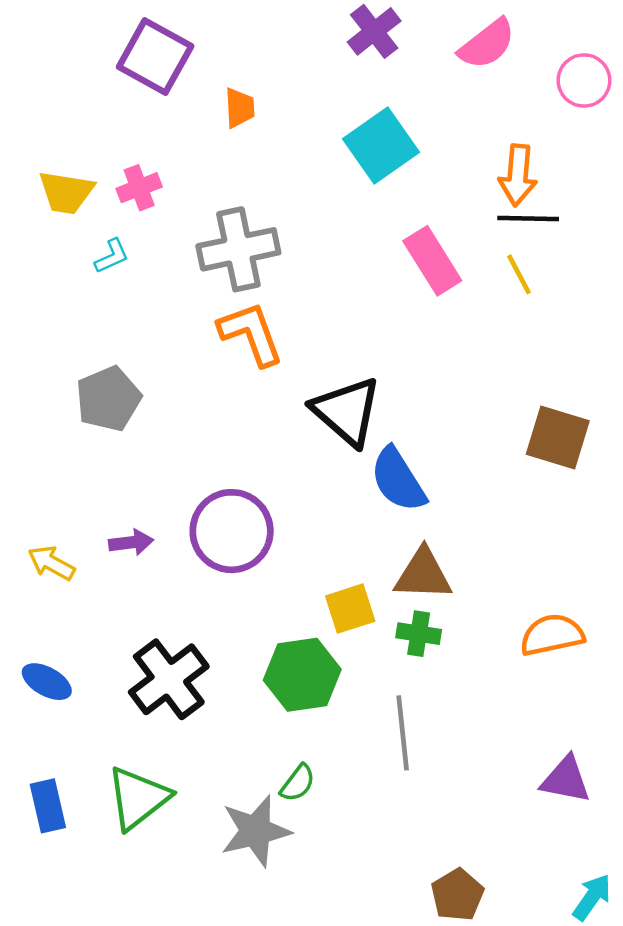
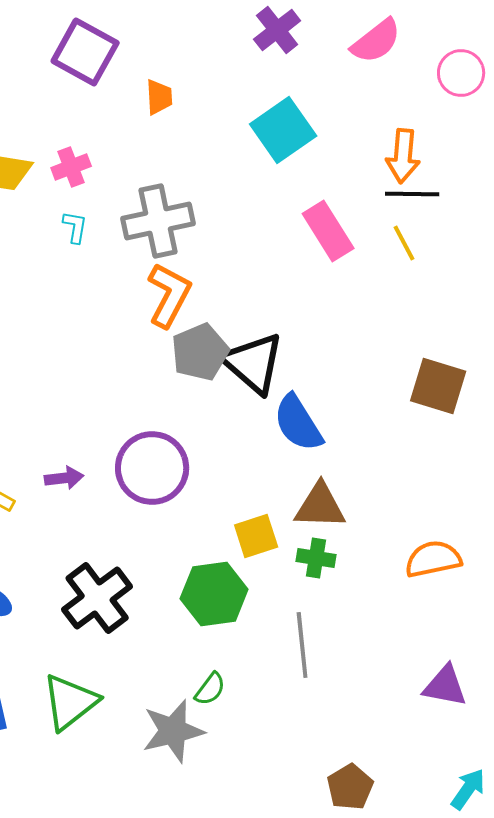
cyan L-shape: (112, 256) -> (75, 227), moved, turned -56
orange L-shape: (251, 334) -> (169, 295), turned 48
gray pentagon: (108, 399) -> (200, 352), moved

